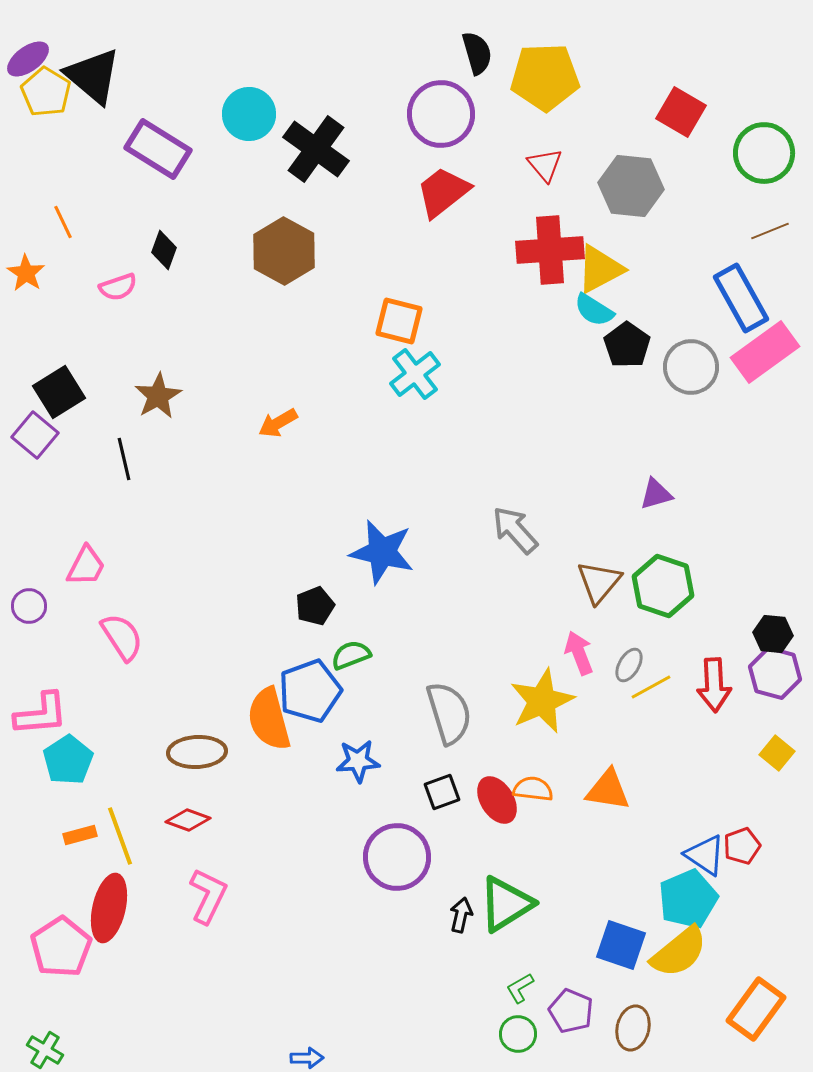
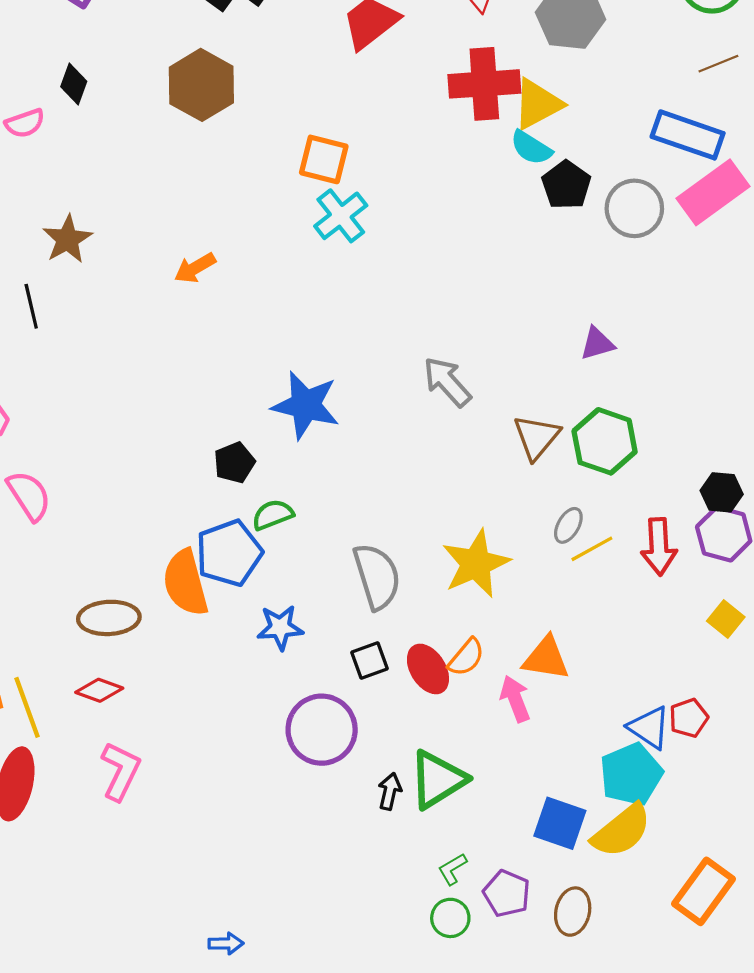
blue rectangle: (741, 298) -> (688, 135), turned -42
pink arrow: (579, 653) -> (515, 699), moved
orange semicircle: (533, 789) -> (466, 657), turned 123

